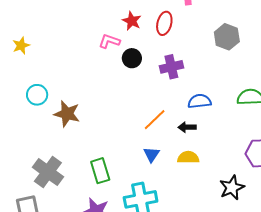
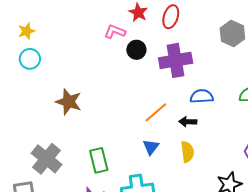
purple cross: (171, 67) -> (176, 60), size x1.4
cyan circle: (37, 95) -> (30, 59), moved
yellow semicircle: (188, 157) -> (187, 152), turned 80

